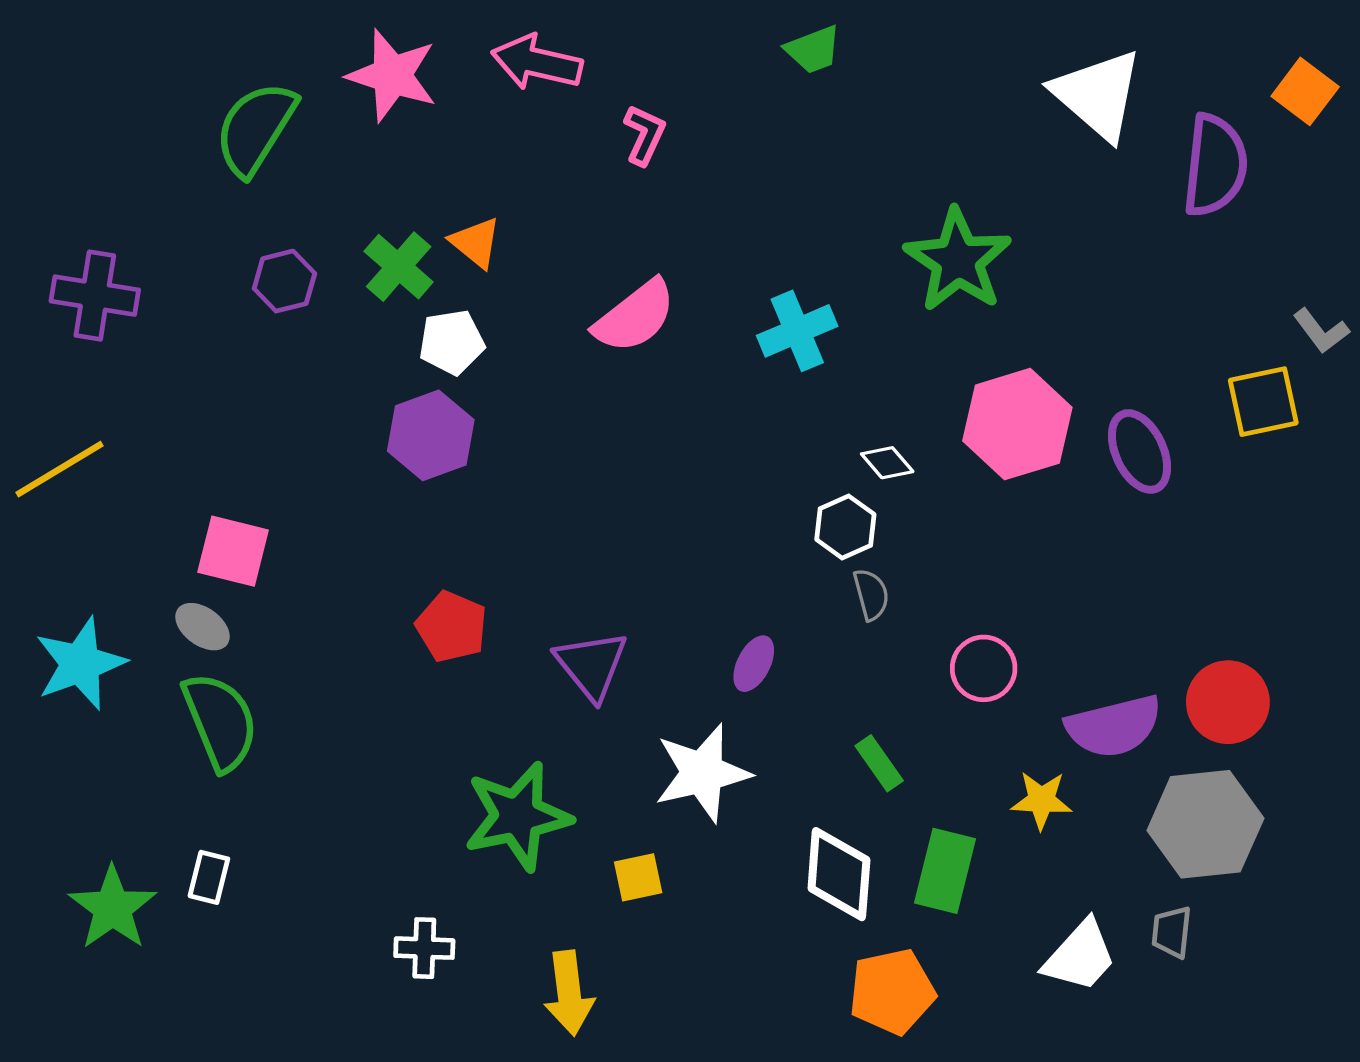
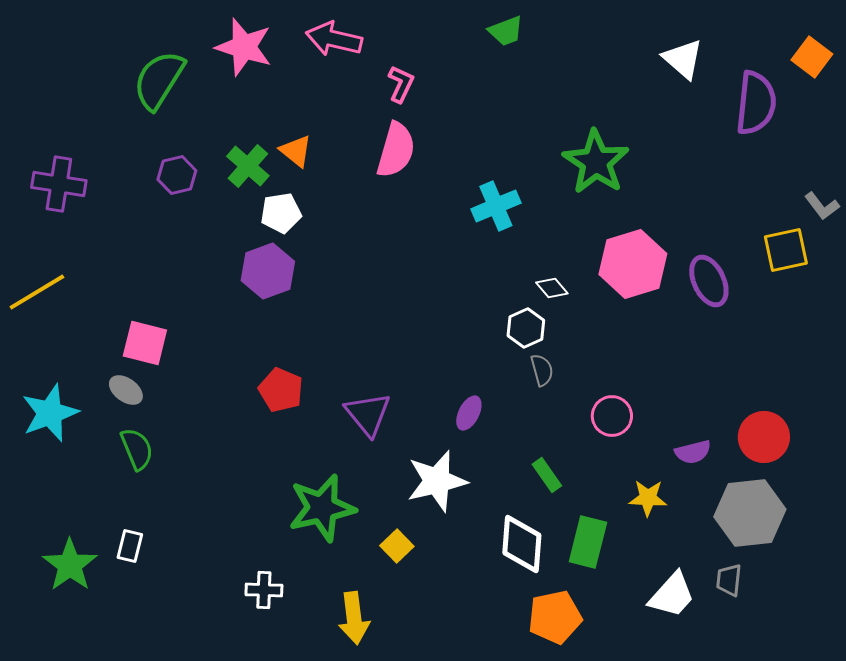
white triangle: (1098, 95) -> (683, 59), size x0.7
pink semicircle: (635, 316) -> (396, 150), moved, turned -36
green semicircle: (220, 721) -> (137, 449), size x0.7
purple semicircle: (1114, 726) -> (693, 452), size x0.6
yellow square: (638, 877) -> (397, 546), turned -32

